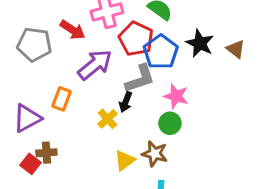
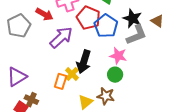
gray pentagon: (34, 44) -> (19, 26), turned -30
gray L-shape: (140, 79) -> (136, 35), moved
orange rectangle: (62, 99) -> (61, 81), moved
black arrow: (126, 102) -> (84, 62), size x1.6
brown cross: (46, 153) -> (31, 100), turned 32

